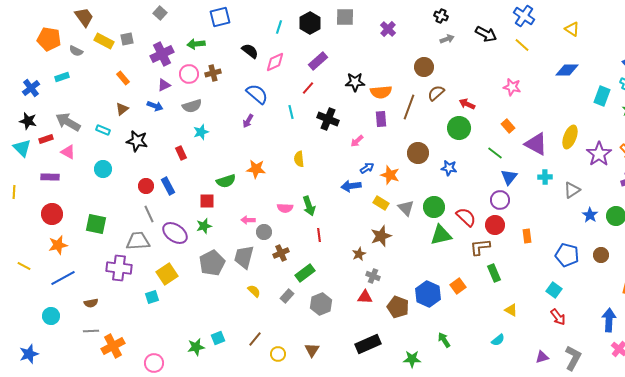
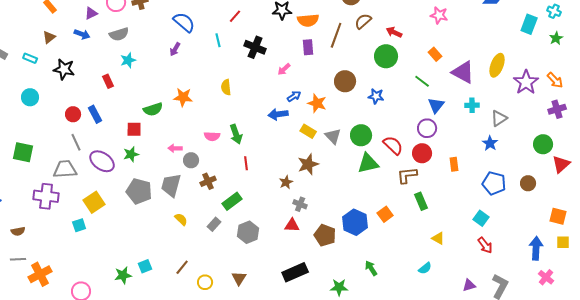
blue star: (590, 215) -> (490, 143), moved
gray pentagon: (212, 263) -> (139, 191), turned -30

